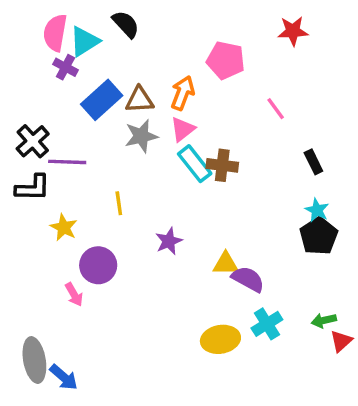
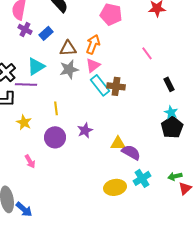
cyan triangle: (84, 41) -> (36, 66), moved
pink pentagon: (226, 60) -> (111, 14), moved
blue rectangle: (102, 100) -> (46, 33), moved, size x0.6
purple circle: (98, 265) -> (55, 137), moved

